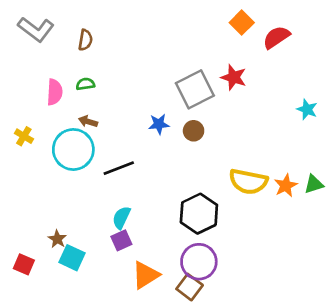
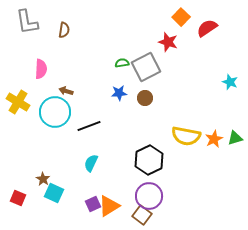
gray L-shape: (36, 29) -> (27, 22), turned 44
red star: (234, 77) -> (168, 42), moved
green semicircle: (85, 84) -> (122, 63), moved
yellow cross: (24, 136) -> (18, 102), size x1.6
purple square: (121, 240) -> (93, 204), moved

